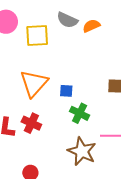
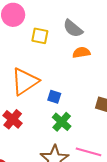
orange semicircle: (91, 26) -> (81, 53), moved
yellow square: (37, 35) -> (40, 36), size x0.7

